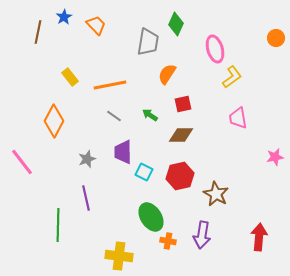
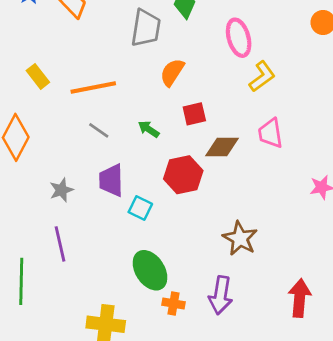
brown diamond: (181, 135) -> (222, 147), moved
red hexagon: (180, 176) -> (183, 175), moved

